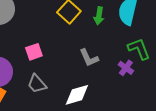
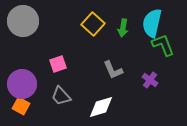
green L-shape: (139, 49) -> (163, 45), moved

